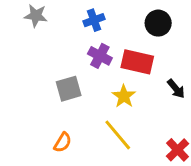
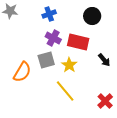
gray square: (69, 89) -> (46, 60), moved
orange semicircle: (63, 142) -> (22, 72), moved, size x1.5

